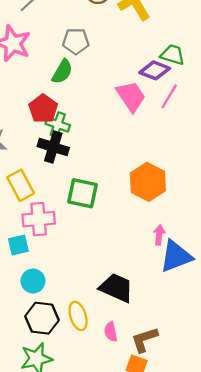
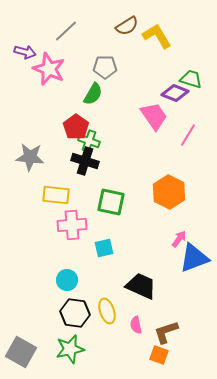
pink line: (169, 96) -> (188, 135), moved
yellow rectangle: (21, 185) -> (56, 195), turned -56
pink arrow: (159, 235) -> (179, 239), turned 30
cyan square: (18, 245) -> (104, 248), moved

